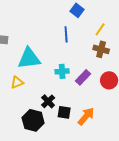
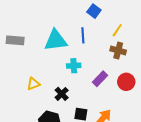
cyan triangle: (29, 58) -> (56, 40), moved
cyan cross: (62, 71) -> (74, 66), moved
black cross: (48, 101) -> (62, 94), moved

